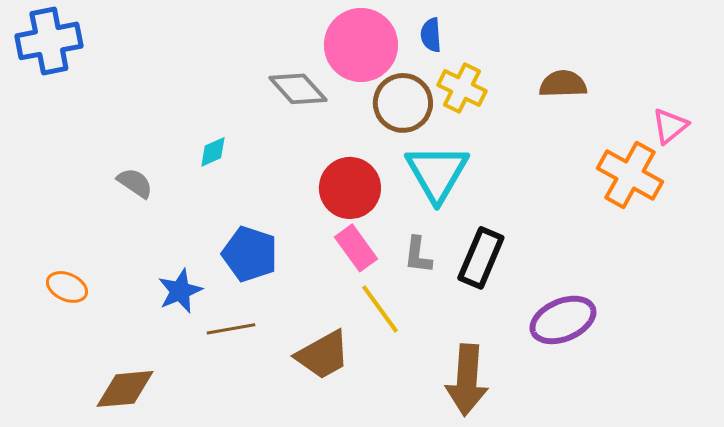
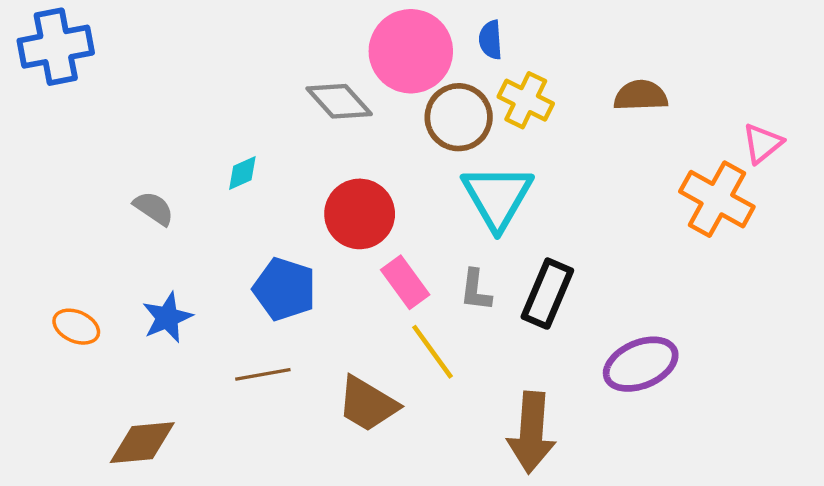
red circle: (350, 188) -> (360, 214), moved
blue star: (180, 291) -> (167, 318), moved
brown trapezoid: (323, 355) -> (368, 404), turned 60

